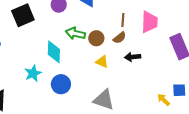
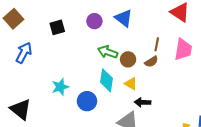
black square: (23, 15) -> (57, 27), size x0.7
cyan diamond: (54, 52) -> (106, 80), moved
black arrow: (133, 57) -> (143, 102), moved

